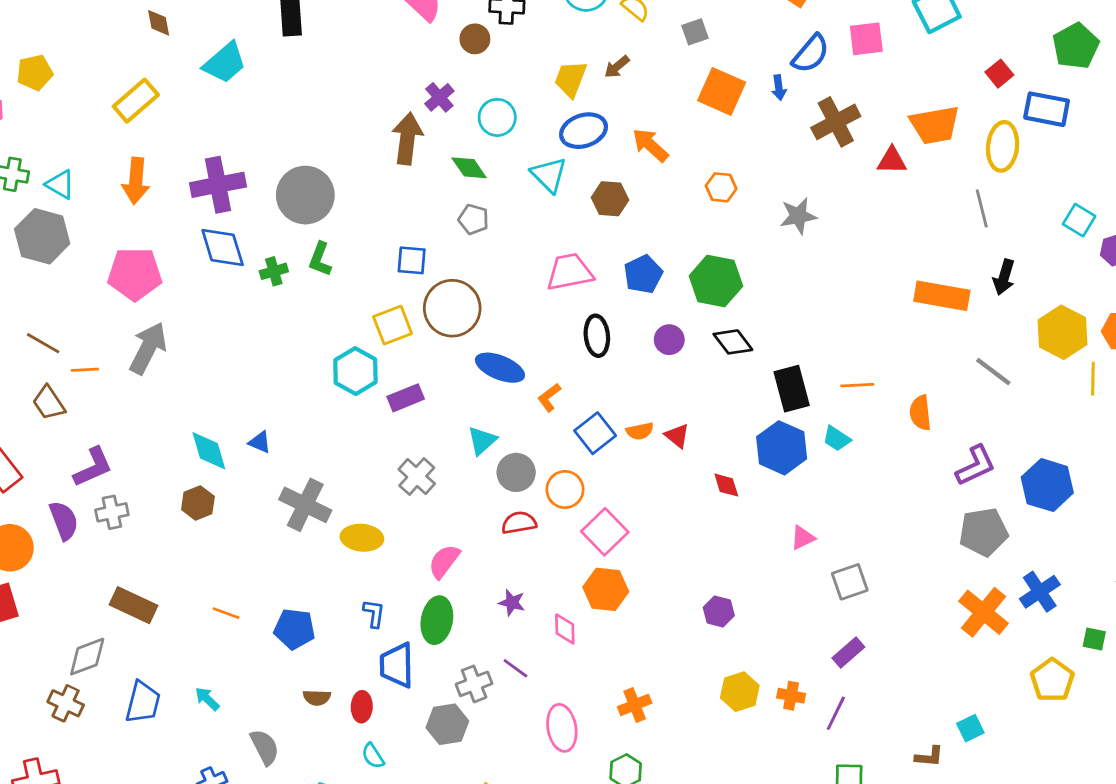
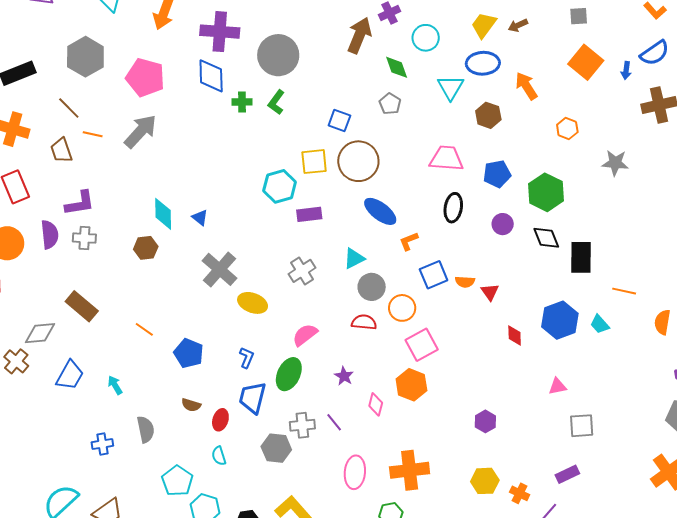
gray hexagon: (42, 236) -> (85, 57), moved
black rectangle: (792, 389) -> (581, 257), moved
orange cross: (635, 705) -> (410, 470), size x1.6

